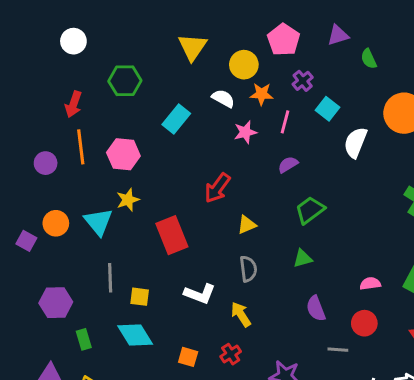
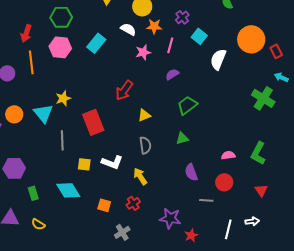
pink hexagon: (123, 154) -> (60, 47), moved
gray line: (110, 278) -> (62, 140), moved
yellow square: (140, 297) -> (84, 164), moved

